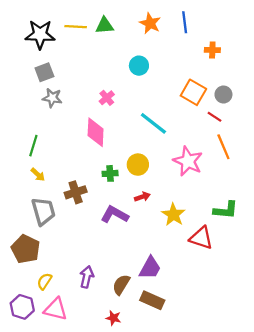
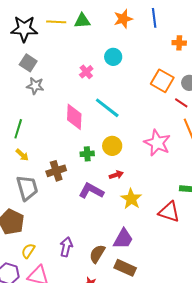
orange star: (150, 23) -> (123, 19), turned 30
gray square: (44, 72) -> (28, 63), turned -36
pink cross: (107, 98) -> (86, 72), moved
cyan line: (153, 123) -> (107, 108), moved
yellow star: (173, 215) -> (131, 199), moved

